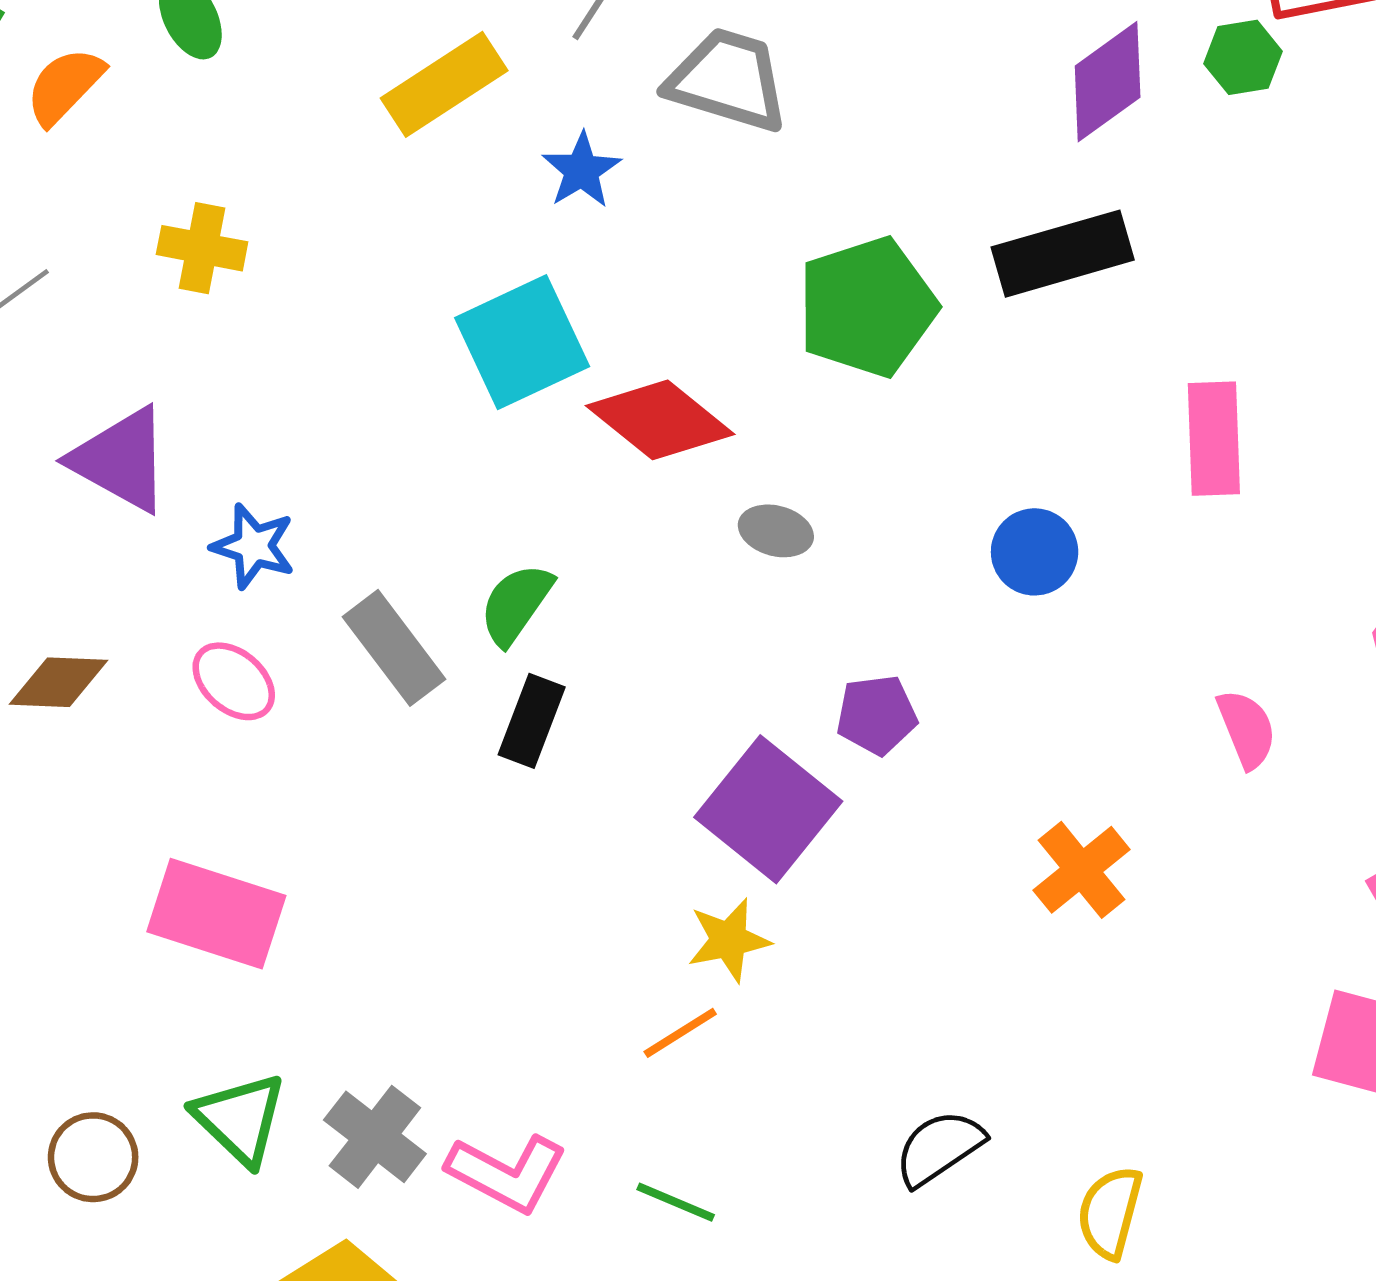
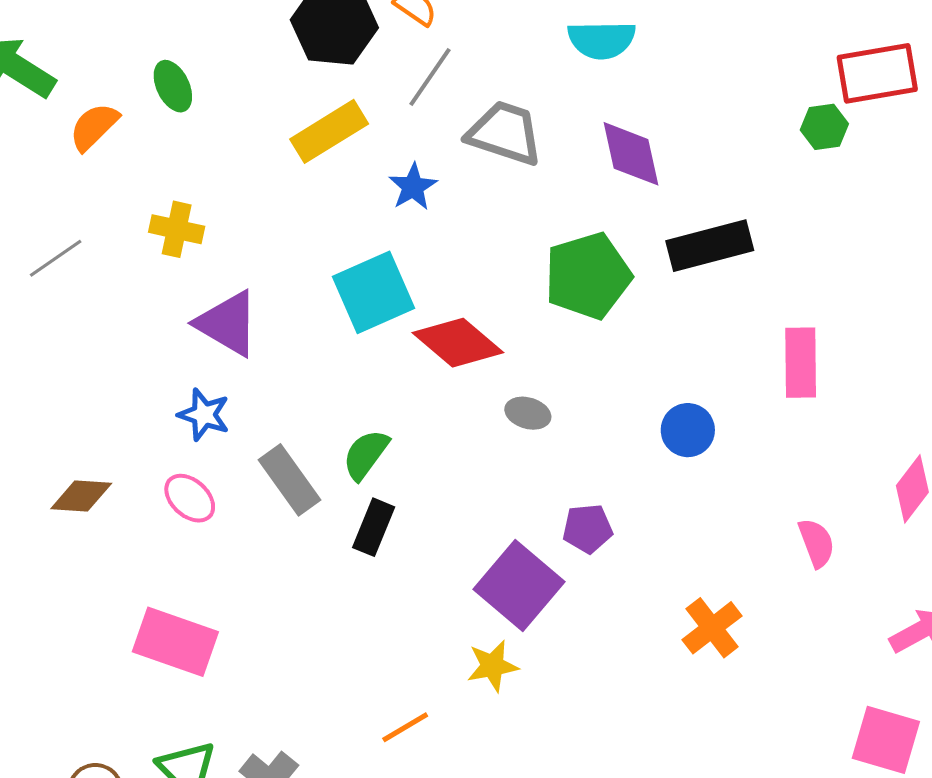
purple diamond: (1108, 82) -> (631, 154), moved, turned -68
purple triangle: (121, 460) -> (228, 323), moved
orange line: (680, 1033) -> (405, 727), moved

